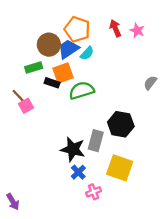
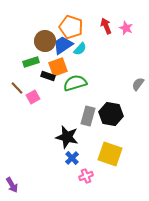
gray semicircle: (150, 83) -> (138, 84), moved
pink square: (26, 106) -> (33, 97), moved
gray rectangle: (96, 141) -> (88, 116), moved

